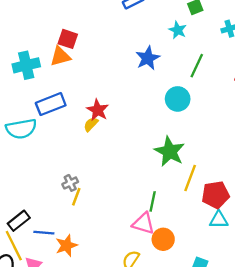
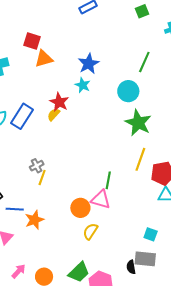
cyan star: (178, 30) -> (83, 85), moved
orange triangle: (60, 56) -> (44, 59), moved
blue star: (148, 58) -> (89, 64), moved
blue rectangle: (51, 104) -> (22, 116), moved, turned -35
green star: (170, 151) -> (138, 123), moved
orange circle: (163, 239) -> (80, 208), moved

